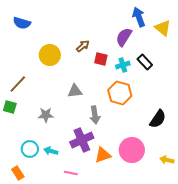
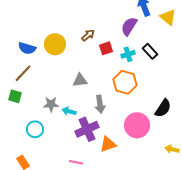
blue semicircle: (22, 23) -> (27, 48), moved
red square: (101, 59) -> (106, 48), turned -32
cyan circle: (30, 149) -> (35, 129), moved
pink circle: (132, 150) -> (137, 125), moved
cyan arrow: (51, 151) -> (69, 111), moved

